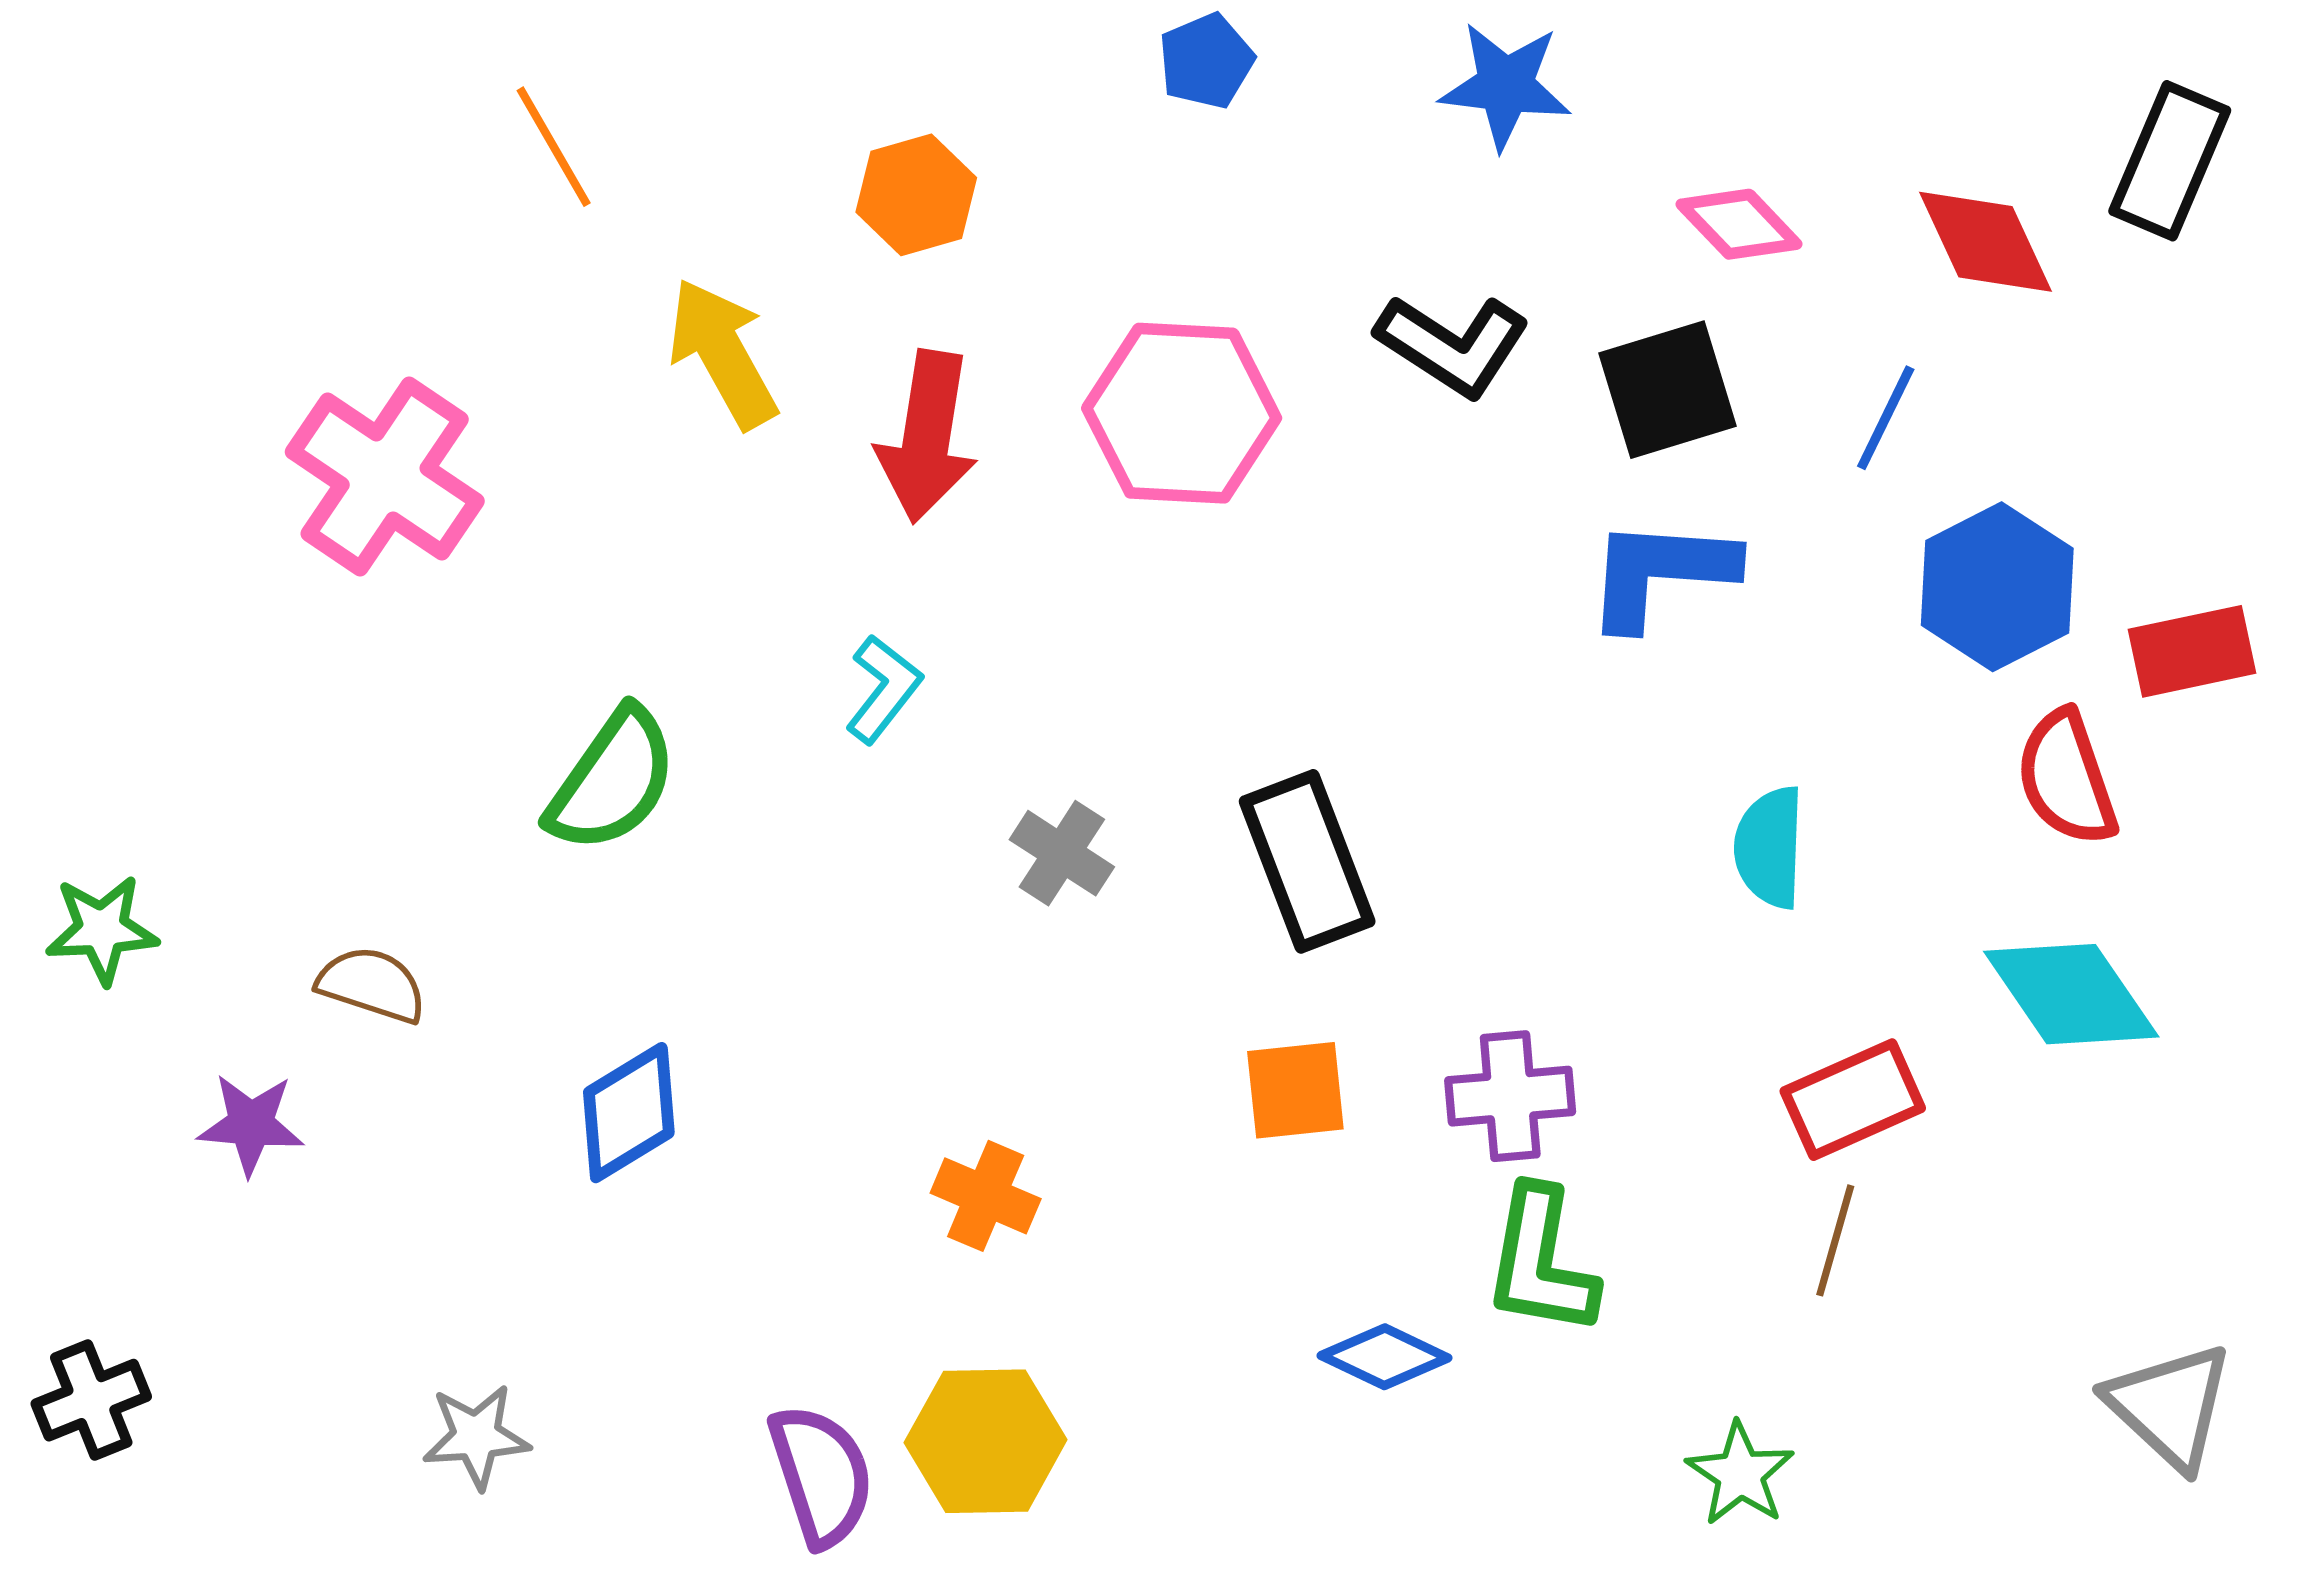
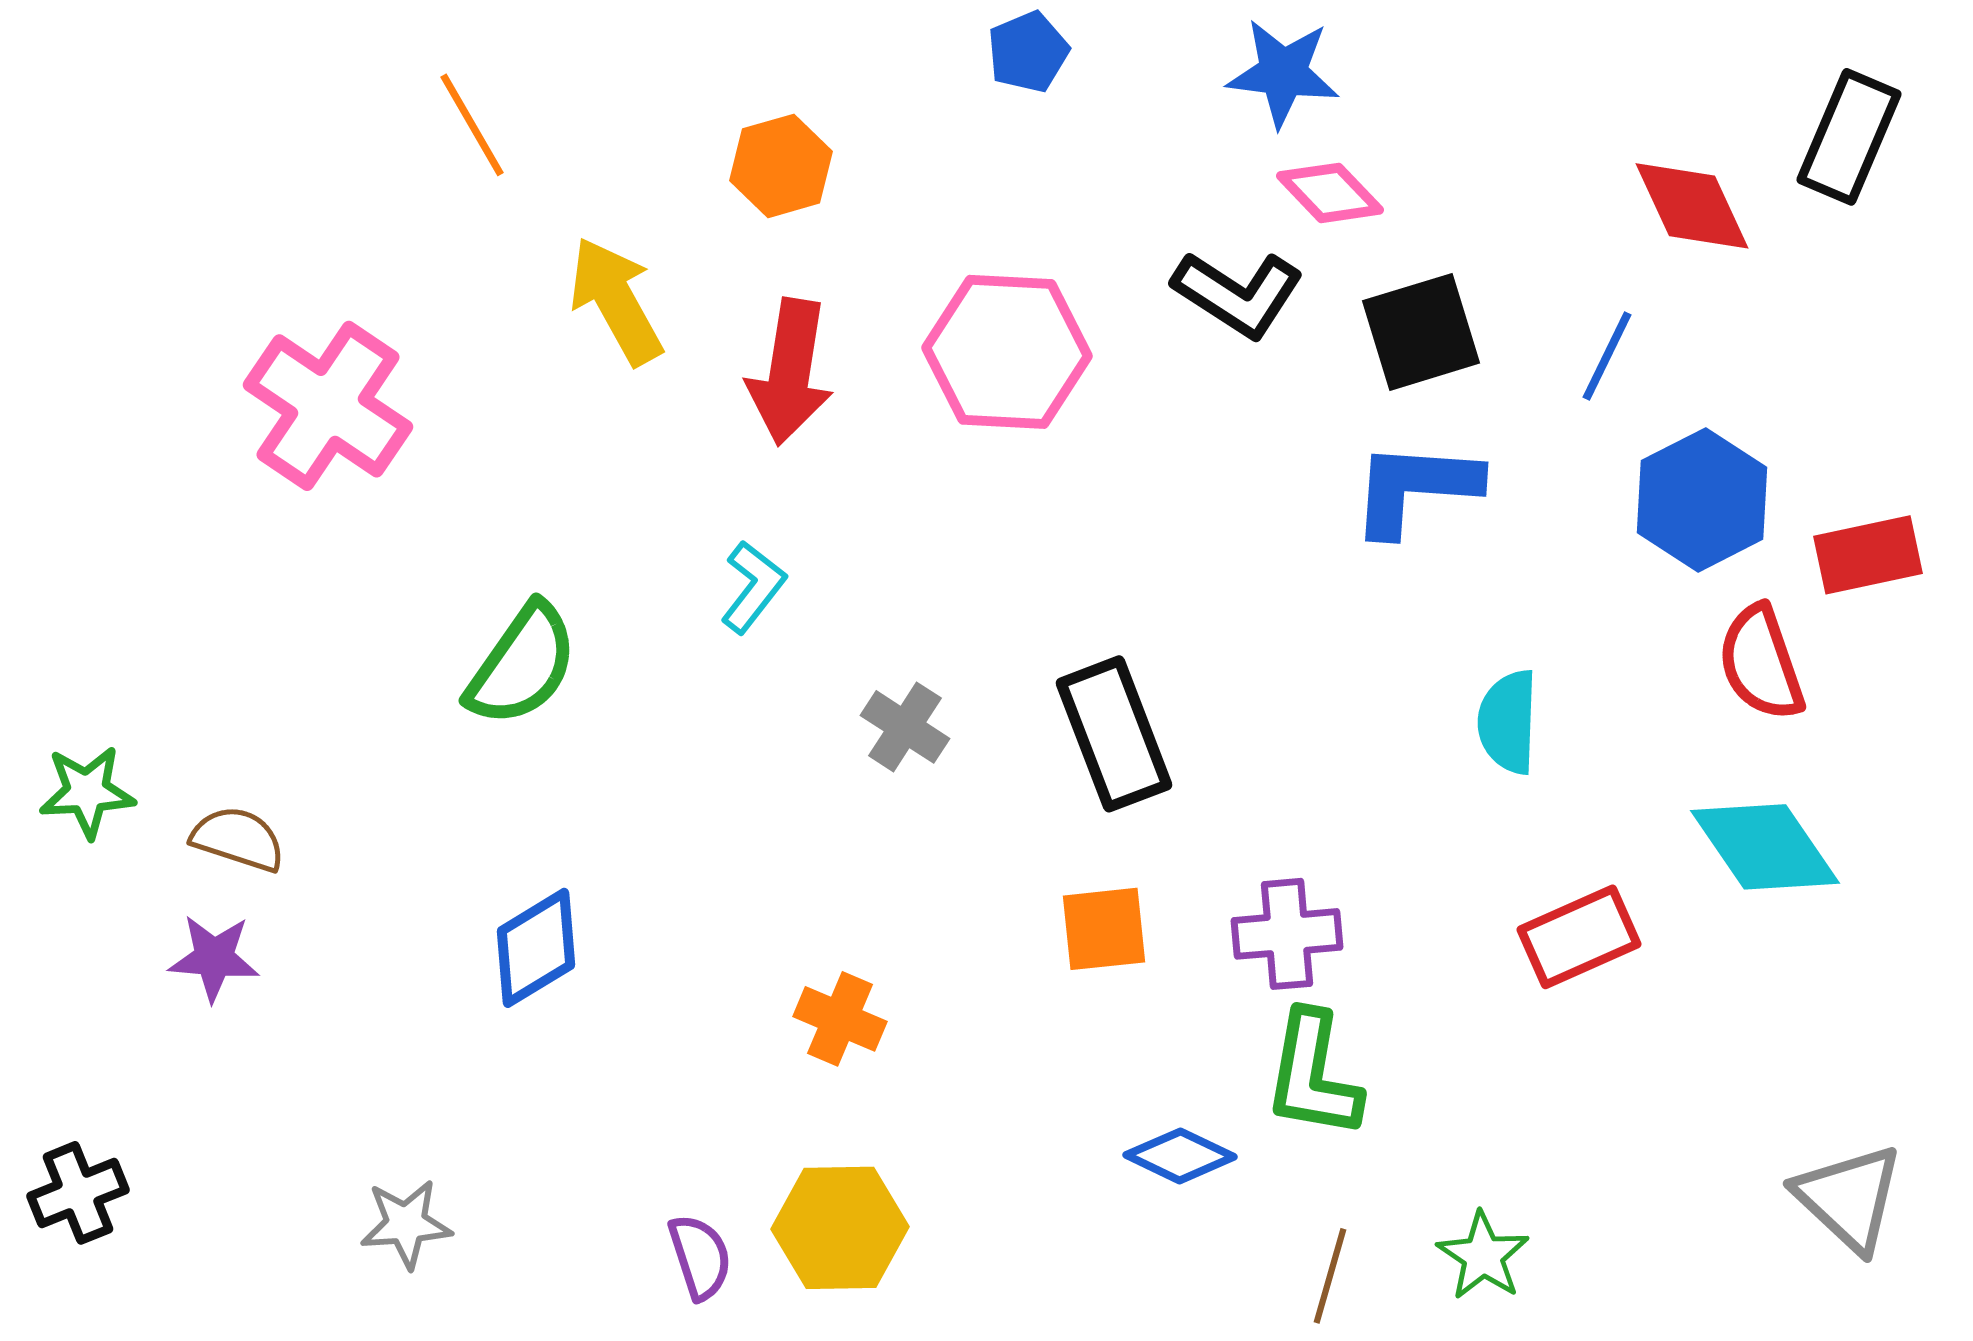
pink diamond: (1739, 224) -> (1330, 193), moved
brown semicircle: (372, 985) -> (238, 839), moved
brown line: (1835, 1240) -> (1330, 1276), moved
purple semicircle: (821, 1475) -> (700, 1257), size x0.7

